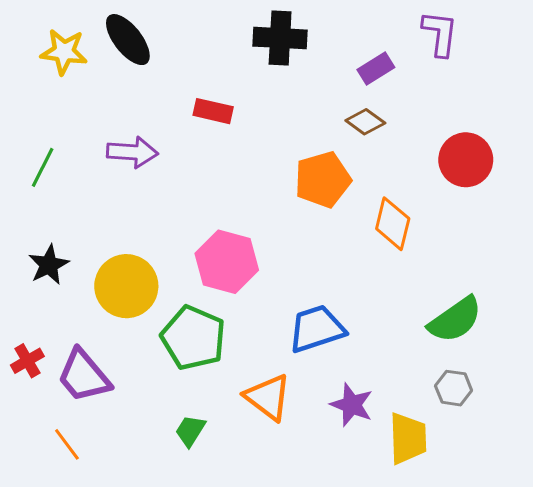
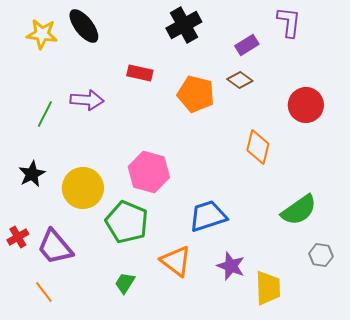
black cross: (280, 38) -> (184, 25), turned -32
green line: (43, 167) -> (45, 114), moved
orange pentagon: (323, 180) -> (196, 94), moved, turned 30
gray hexagon: (454, 388) -> (321, 255), moved

